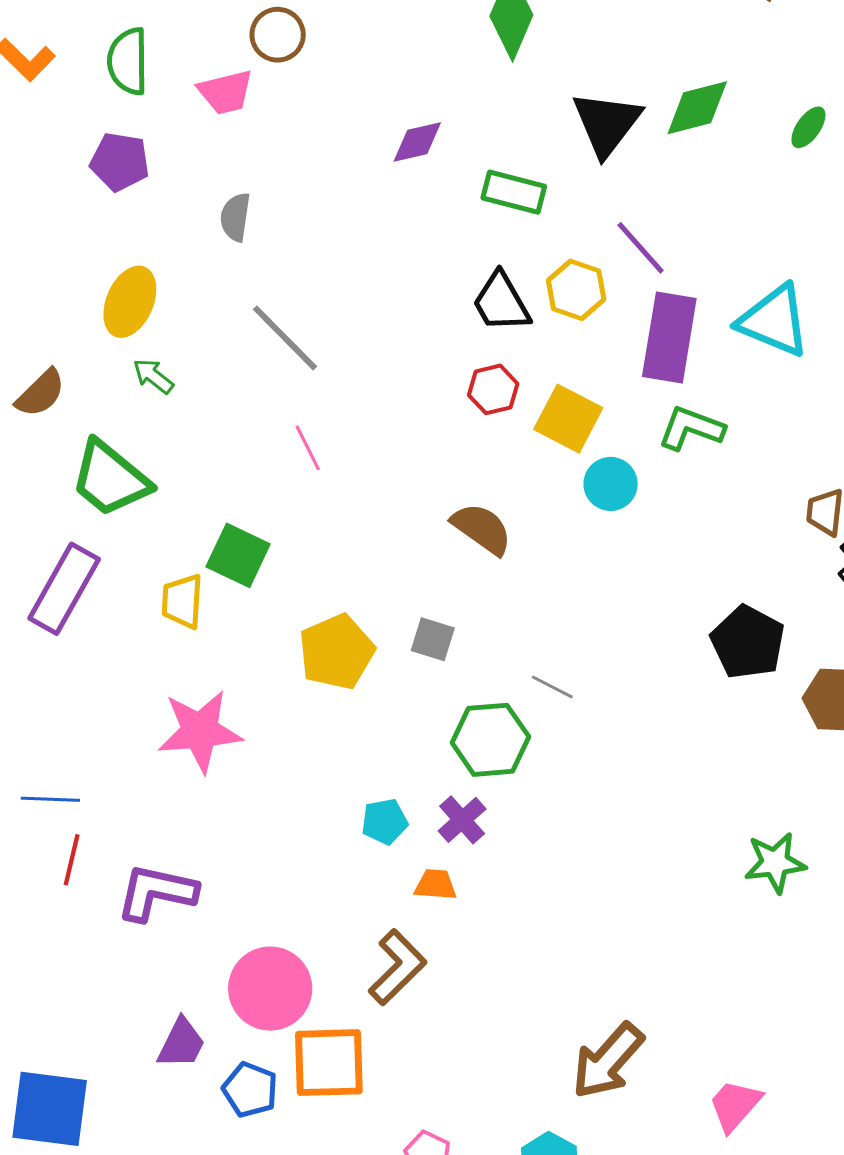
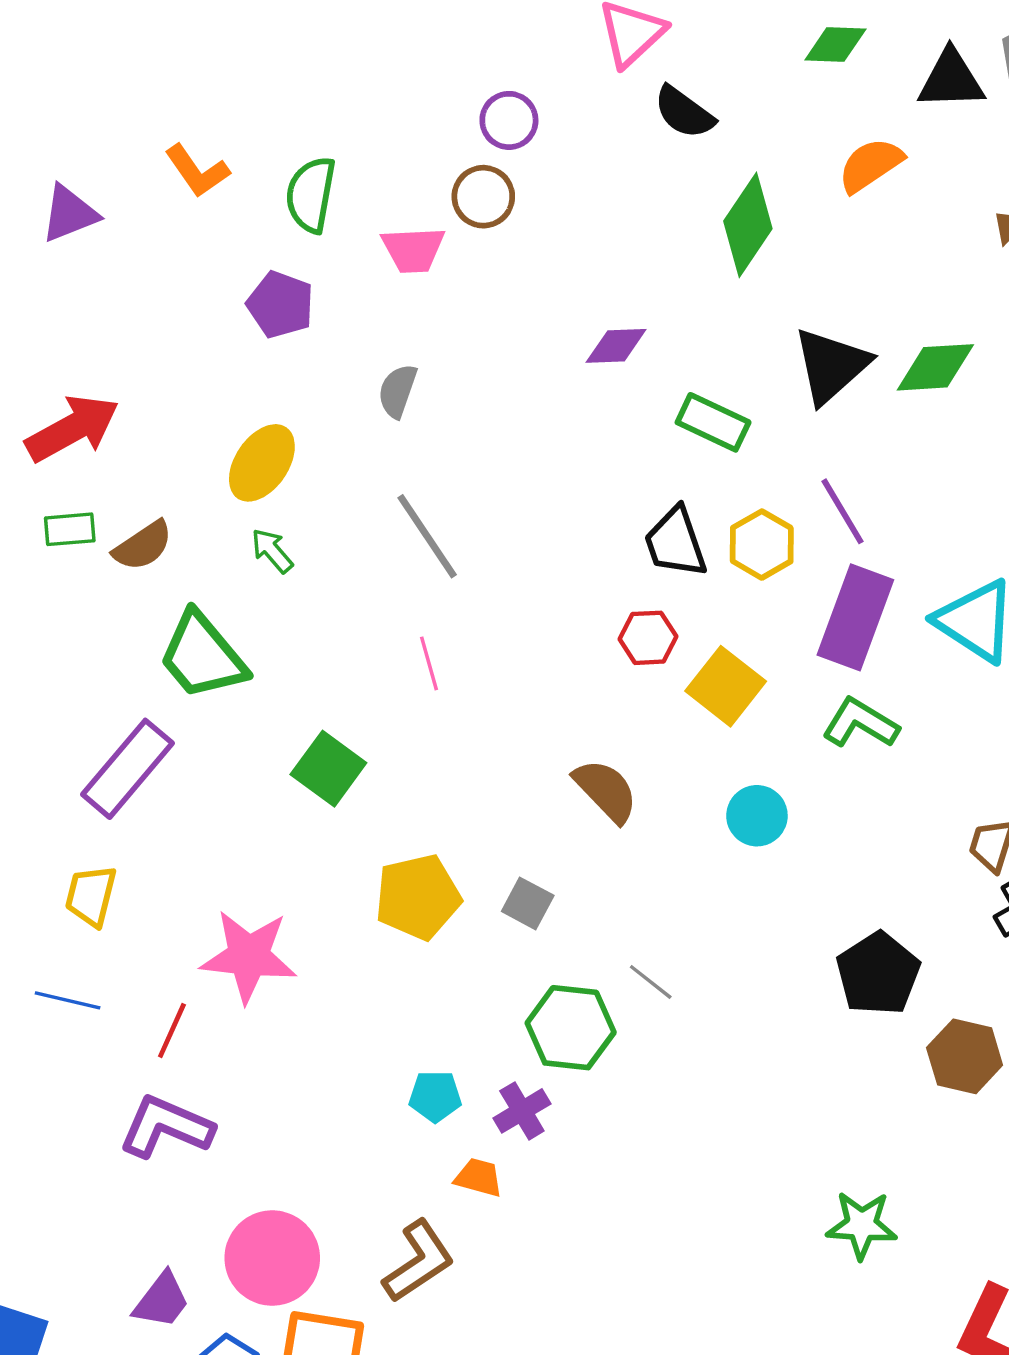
cyan circle: (611, 484) -> (757, 816), moved
yellow trapezoid: (182, 601) -> (91, 896), moved
red line: (72, 860) -> (172, 1031), moved

